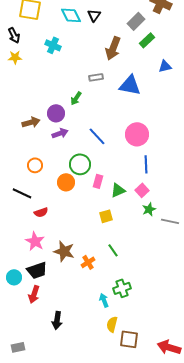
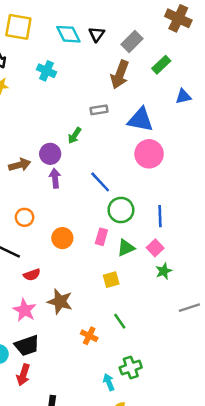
gray rectangle: (136, 21) -> (132, 42), moved
purple arrow: (60, 133) -> (55, 178), turned -77
pink circle: (137, 134) -> (149, 154), moved
green circle: (80, 164) -> (121, 210), moved
gray line: (170, 221) -> (189, 308), moved, turned -30
brown star: (64, 251) -> (60, 302), moved
orange cross: (88, 262) -> (89, 336), turned -32

